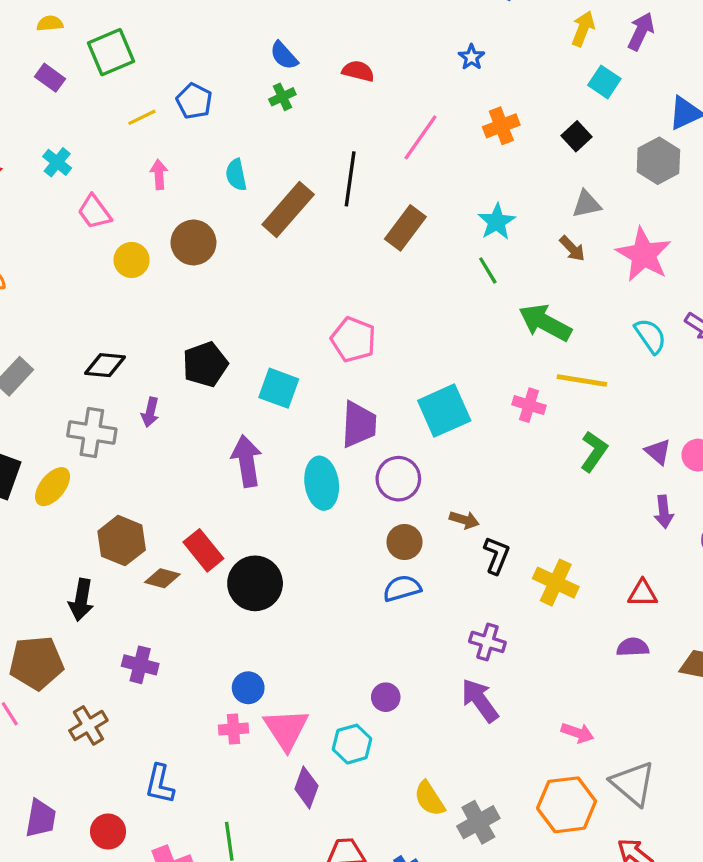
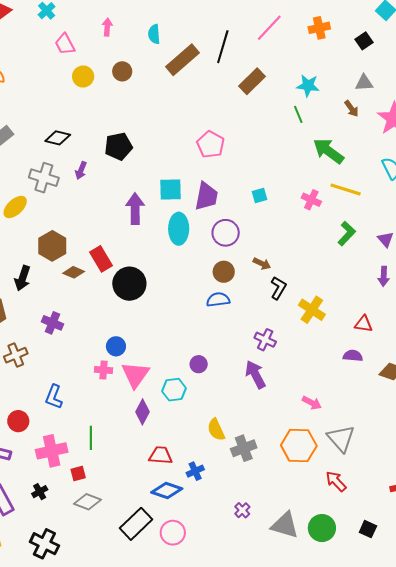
cyan star: (497, 222) -> (308, 86), turned 30
brown circle: (193, 242) -> (122, 71), size x0.7
cyan square: (279, 388) -> (171, 190), moved, turned -30
cyan square: (444, 411) -> (259, 196), size x0.5

